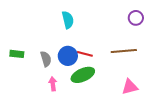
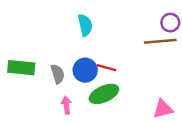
brown line: (124, 51) -> (160, 41), moved
green rectangle: (17, 54) -> (21, 68), size x1.5

